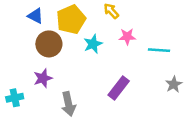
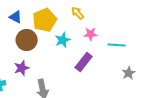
purple rectangle: (119, 88) -> (84, 62), moved

